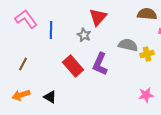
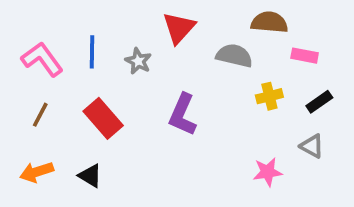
pink L-shape: (26, 19) -> (42, 59), moved
gray star: (84, 35) -> (138, 61), moved
gray semicircle: (128, 45) -> (234, 56), moved
red rectangle: (73, 66) -> (103, 118), moved

